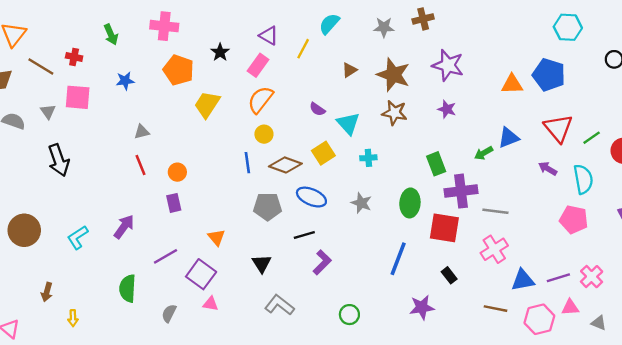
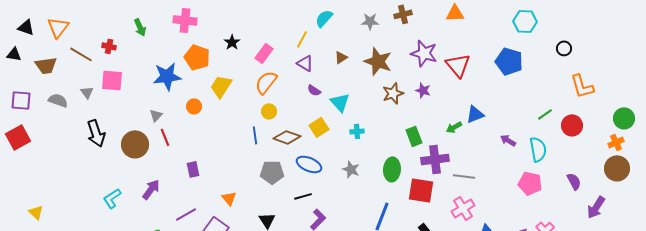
purple triangle: (269, 36) -> (305, 63), moved
blue star: (125, 81) -> (167, 76), moved, size x1.8
orange triangle: (512, 84) -> (455, 13), moved
brown star: (395, 113) -> (393, 93), moved, turned -30
red triangle: (558, 128) -> (458, 65), moved
gray triangle: (142, 132) -> (156, 115), moved, turned -32
orange circle: (177, 172) -> (194, 106), moved
brown circle: (24, 230) -> (135, 144), moved

